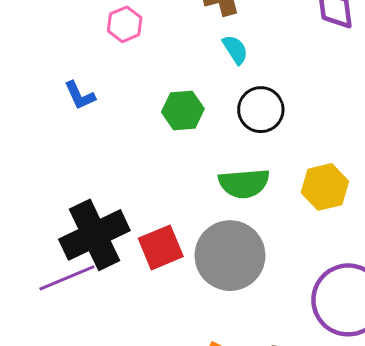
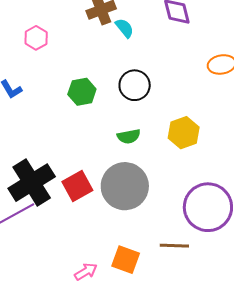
cyan semicircle: (235, 50) -> (124, 28), moved
green semicircle: (244, 183) -> (129, 136), size x0.7

